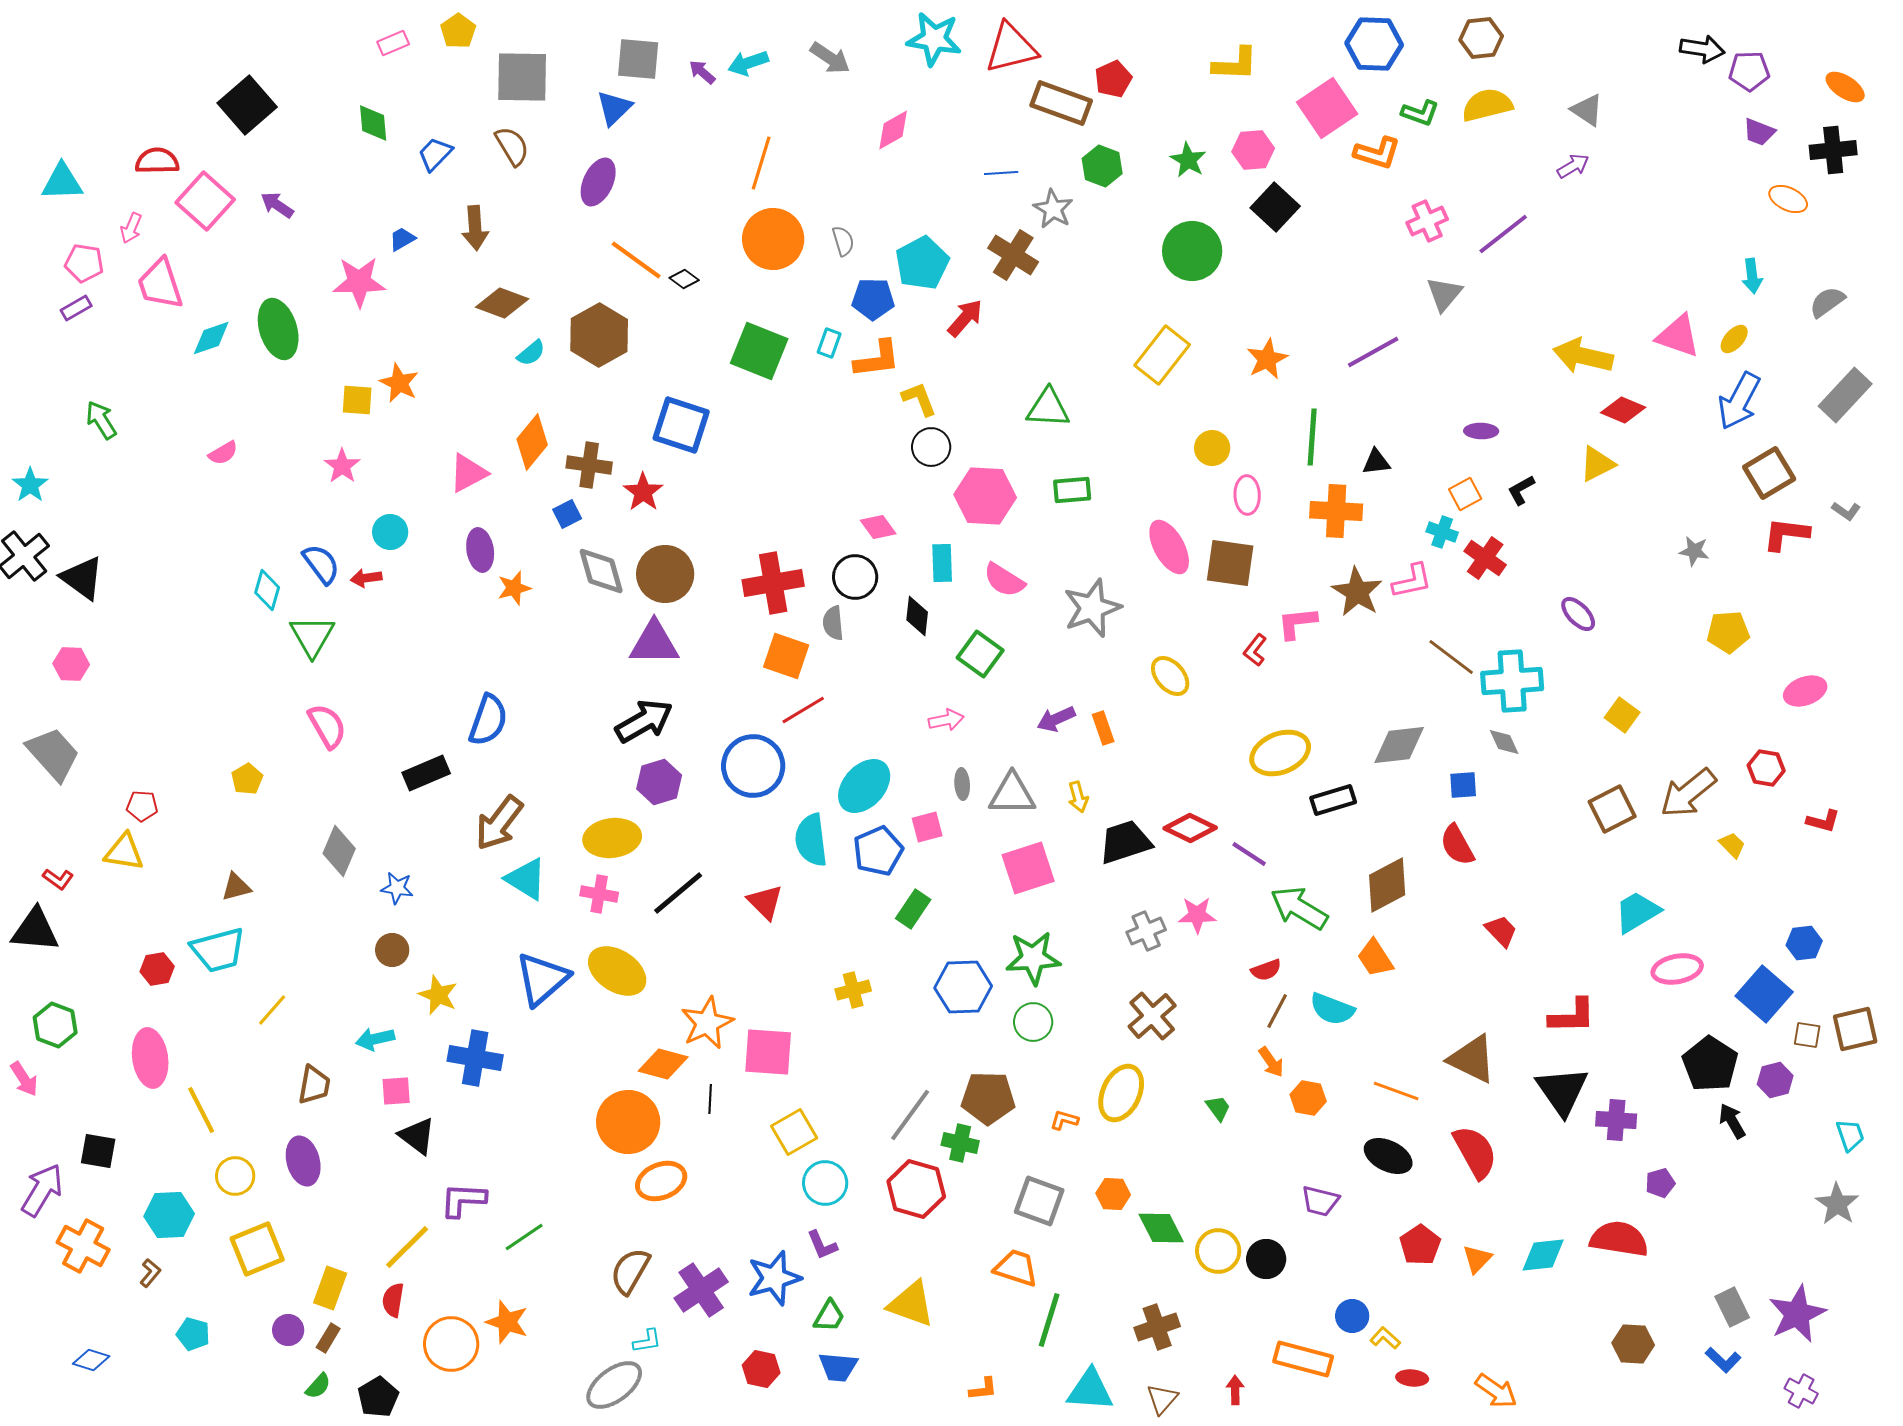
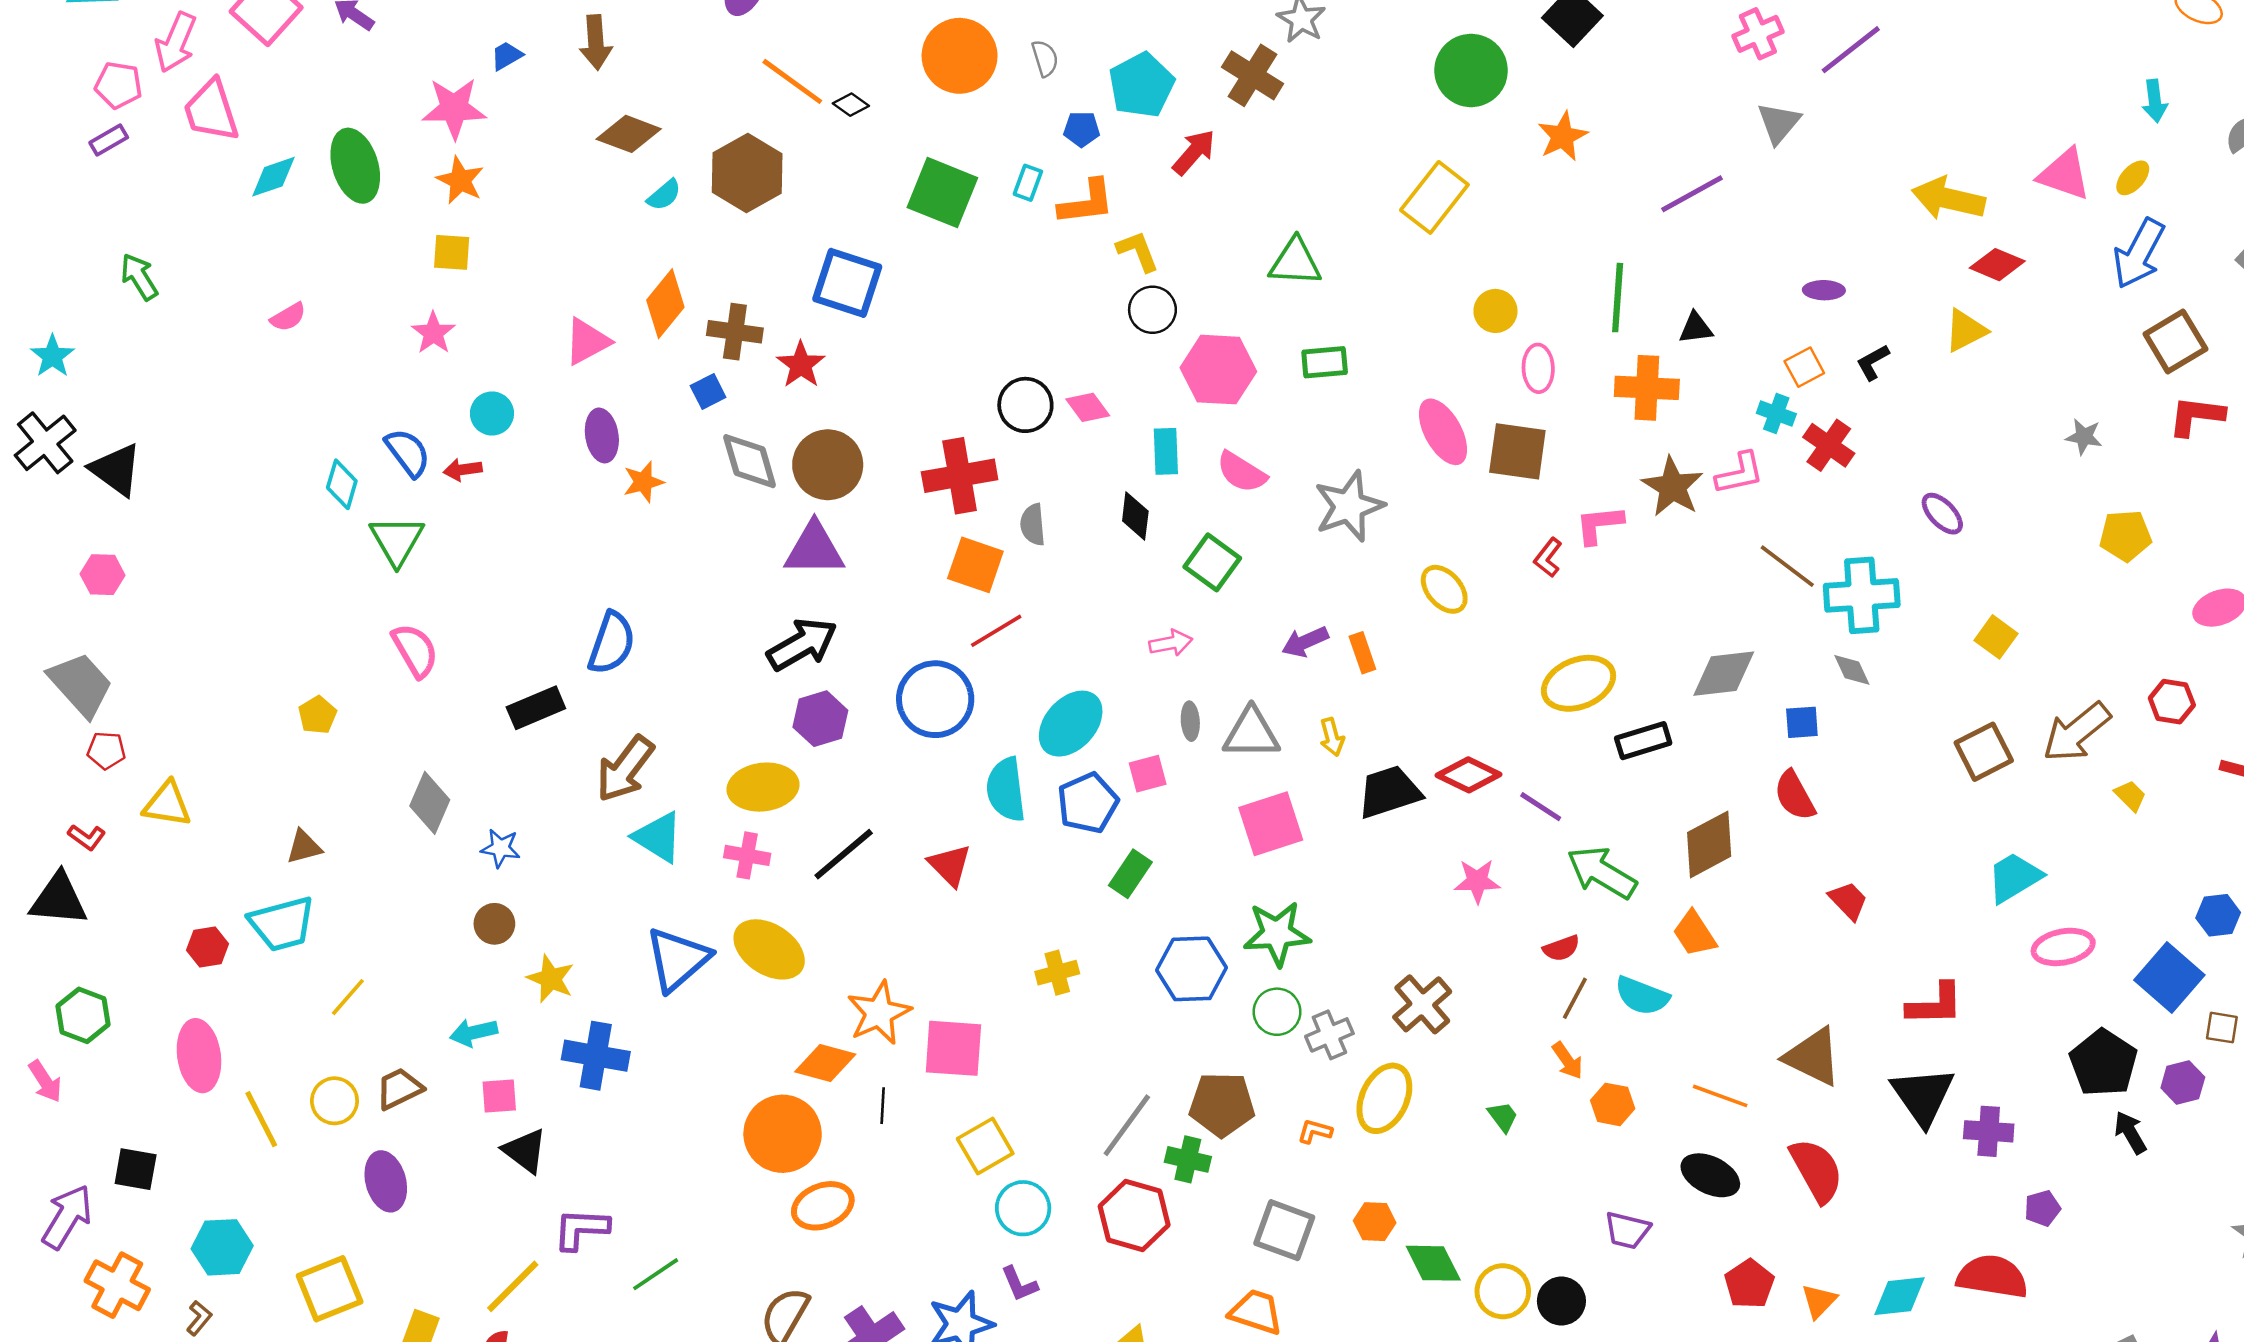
pink arrow: (131, 228) -> (176, 42), size x1.6
blue pentagon: (873, 299) -> (1082, 129), size x0.7
orange star: (1267, 359) -> (1563, 136), moved
orange star: (399, 383) -> (460, 180), moved
black circle: (855, 577) -> (1025, 405), moved
red pentagon: (142, 806) -> (106, 750), moved
gray cross: (1146, 931) -> (1329, 1035), moved
brown trapezoid: (314, 1085) -> (399, 1089), turned -126
yellow circle: (235, 1176) -> (334, 1101), moved

